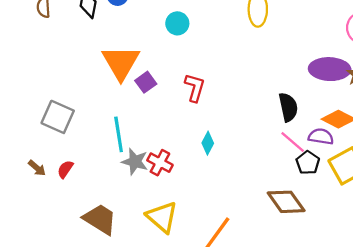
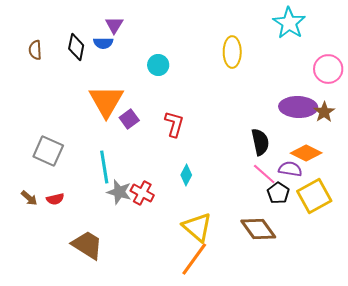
red semicircle: (65, 169) -> (55, 199), turned -138
yellow triangle: (162, 217) -> (197, 227), moved

